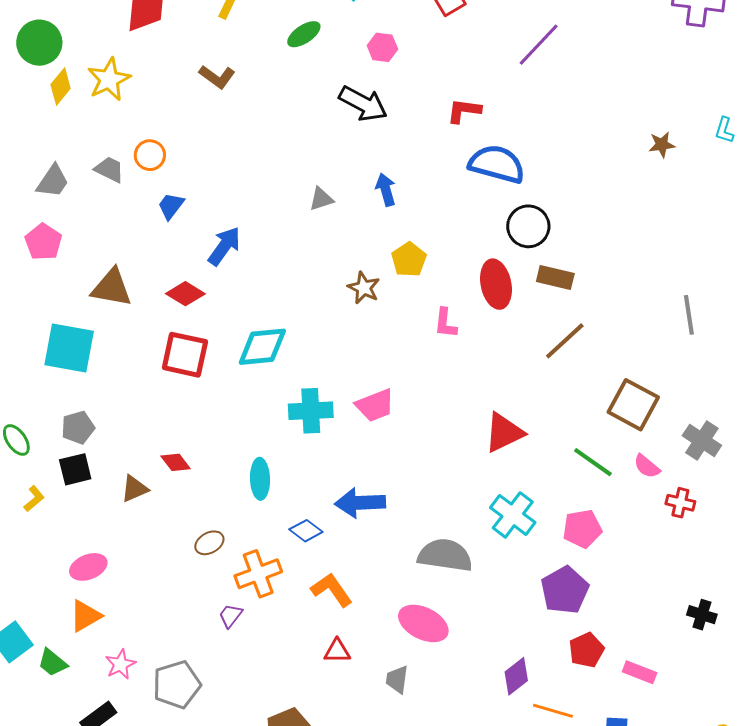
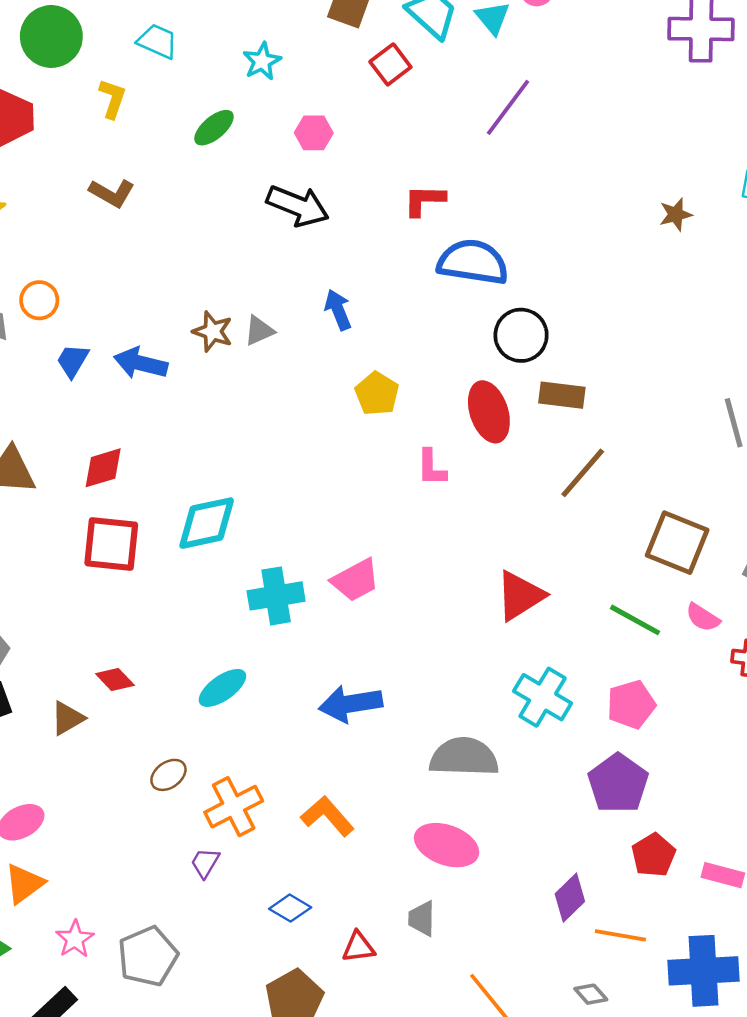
blue arrow: (224, 246) -> (141, 363), moved, turned -105
brown star: (364, 288) -> (213, 331), moved
red diamond: (185, 294) -> (103, 468), turned -42
cyan ellipse: (260, 479) -> (222, 688), turned 63
blue diamond: (306, 531) -> (290, 908), moved
red triangle: (337, 651) -> (358, 947), moved

